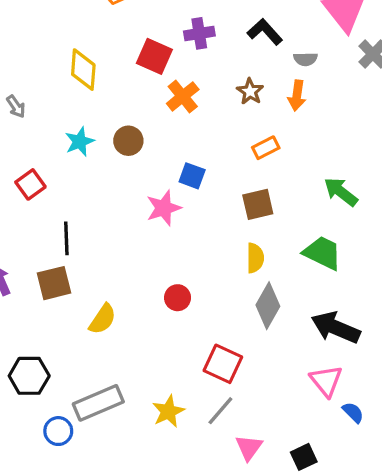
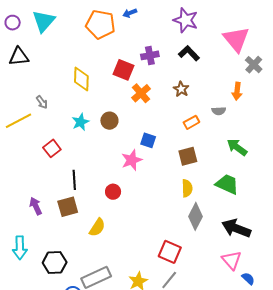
gray semicircle: (305, 59) -> (219, 111), moved
orange arrow: (297, 96) -> (237, 91), moved
red circle: (178, 298) -> (113, 192), moved

